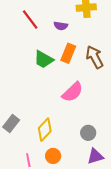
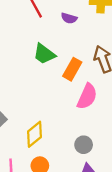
orange rectangle: (68, 53) -> (72, 69), moved
pink semicircle: (73, 92) -> (87, 96), moved, turned -30

